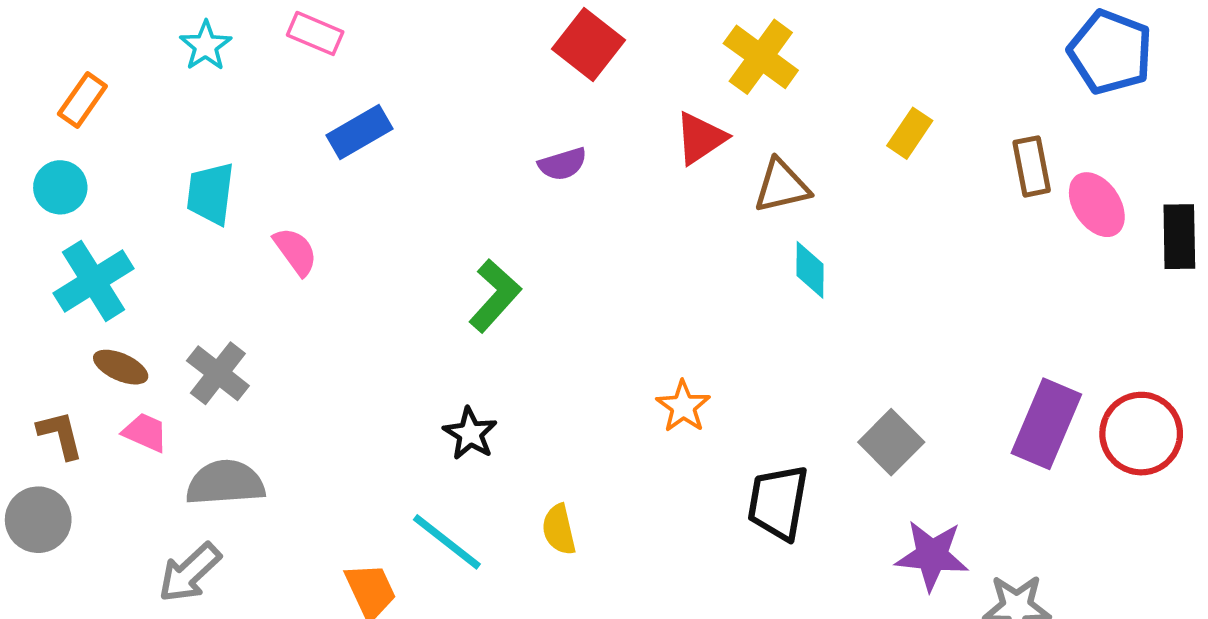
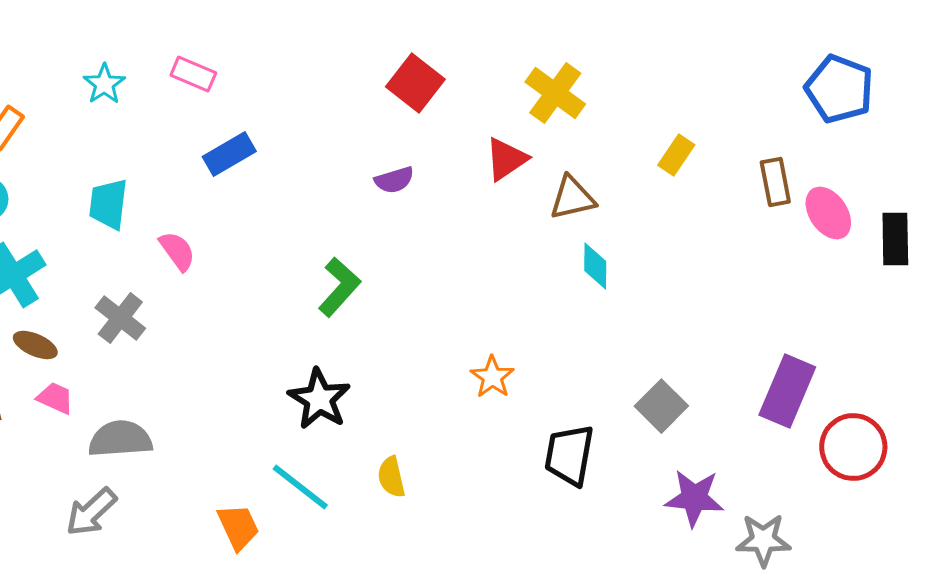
gray cross: (218, 373) -> (120, 318), moved
black star: (470, 434) -> (319, 399), size x1.4
red circle: (1141, 434) -> (853, 447), moved

